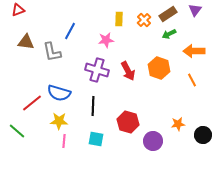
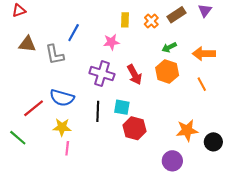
green arrow: (169, 34) -> (169, 47), moved
orange star: (178, 124) -> (187, 130), size x1.5
cyan square: (96, 139) -> (122, 107), moved
purple circle: (153, 141) -> (172, 161), moved

